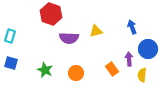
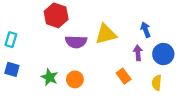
yellow triangle: (96, 31) -> (106, 34), size x1.5
purple arrow: (129, 59) -> (138, 53), moved
orange circle: (76, 73) -> (75, 79), moved

